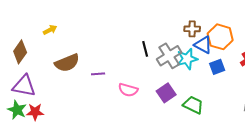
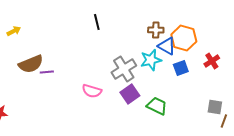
black line: (145, 49) -> (97, 22), moved
gray cross: (169, 56) -> (124, 69), moved
purple line: (98, 74) -> (47, 72), moved

